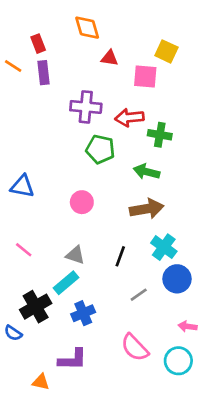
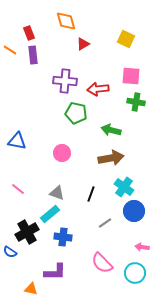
red triangle: (110, 58) -> (83, 44), turned -40
pink square: (145, 77) -> (131, 76), moved
green cross: (160, 135) -> (136, 102), moved
blue cross: (83, 313) -> (63, 237), turned 30

